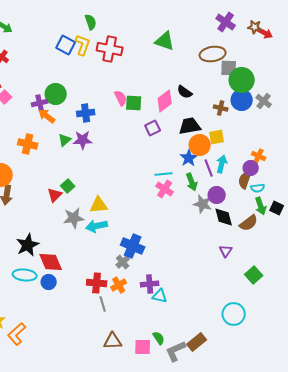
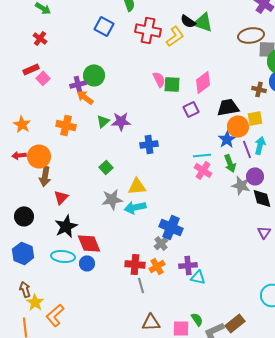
yellow L-shape: (83, 45) -> (175, 36), moved, turned 35
black semicircle: (185, 92) -> (188, 21), moved
blue cross: (86, 113) -> (149, 144), moved
red triangle: (55, 195) -> (61, 197), moved

